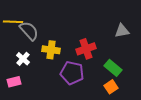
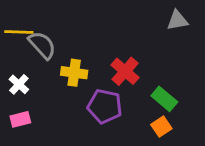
gray triangle: (122, 31) -> (177, 20), moved
red cross: (86, 49) -> (125, 71), turned -30
white cross: (23, 59) -> (19, 84), moved

